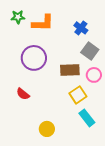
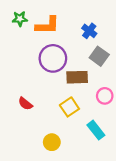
purple circle: (34, 58) -> (53, 58), moved
pink circle: (94, 75) -> (105, 96), moved
yellow square: (78, 95) -> (69, 107), moved

